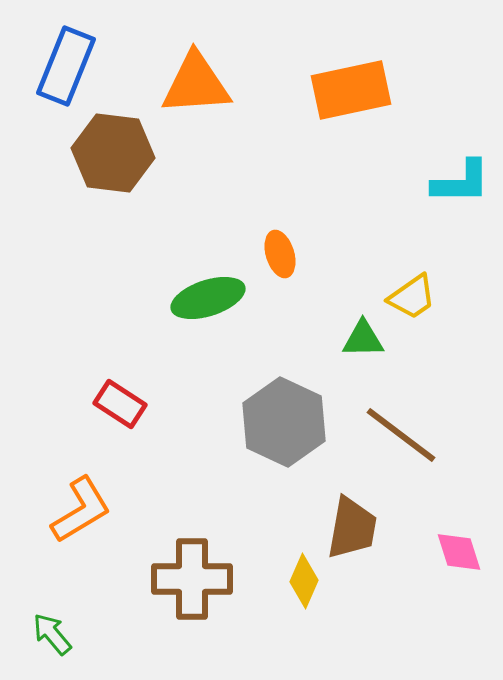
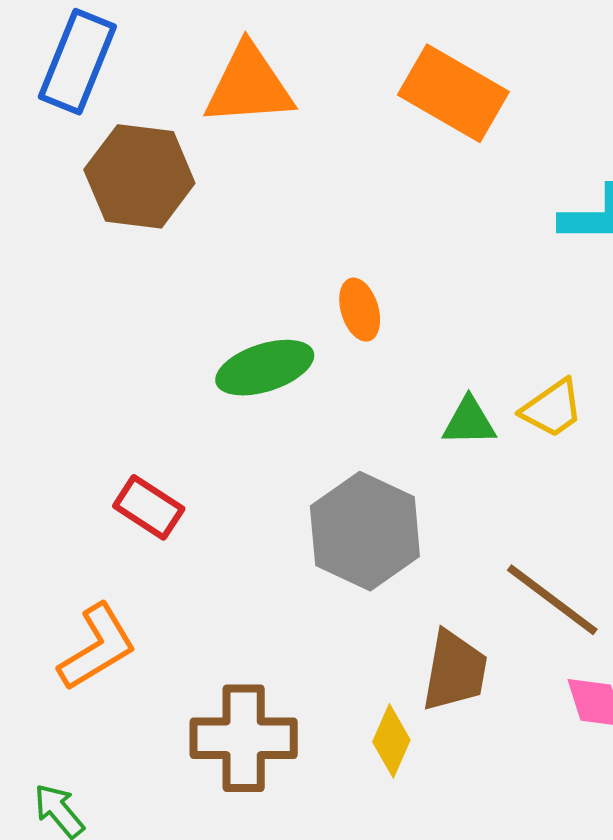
orange rectangle: (351, 90) -> (453, 93), turned 42
yellow trapezoid: (412, 297) -> (552, 408), moved
brown line: (401, 435) -> (552, 600), moved

